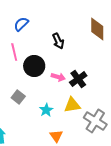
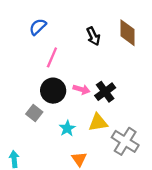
black arrow: (58, 41) -> (93, 36), moved
pink line: (14, 52) -> (52, 57), moved, turned 36
black circle: (34, 66) -> (53, 91), moved

